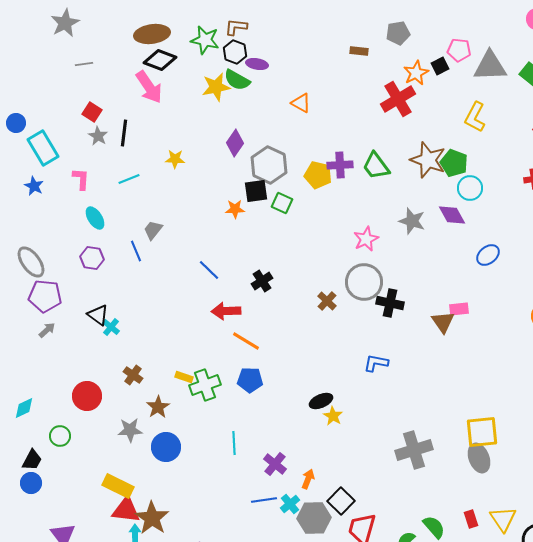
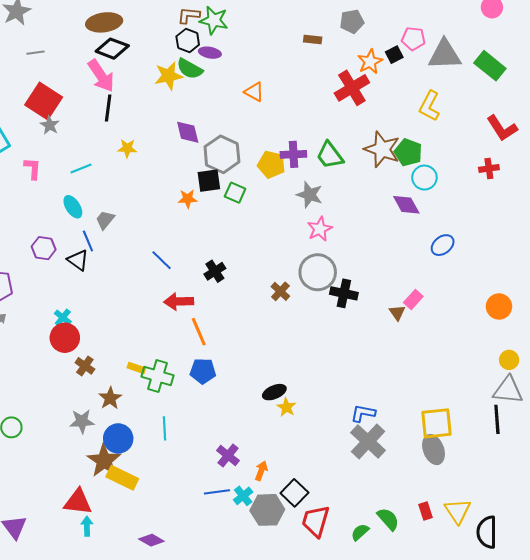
green star: (205, 40) -> (214, 20), moved
red square: (92, 112) -> (44, 101), size x1.8
black line: (124, 133) -> (108, 108), moved
purple diamond: (235, 143) -> (188, 132), turned -48
cyan ellipse: (95, 218) -> (73, 207), moved
gray star: (412, 221) -> (310, 195), moved
pink rectangle: (459, 309) -> (413, 299), turned -42
black triangle: (98, 315) -> (78, 260), moved
brown triangle: (443, 322) -> (397, 313), size x0.7
orange line: (246, 341) -> (199, 332), turned 36
blue L-shape: (376, 363) -> (363, 413), moved
green cross: (205, 385) -> (157, 376), turned 36
red circle: (87, 396) -> (65, 338), moved
cyan line: (234, 443) -> (165, 428), moved
gray cross: (414, 450) -> (368, 441), turned -30
yellow rectangle: (118, 486) -> (122, 478), moved
brown star: (152, 518) -> (104, 461), moved

